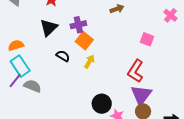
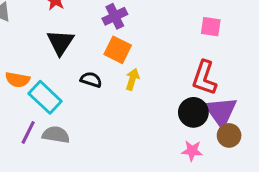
purple cross: (78, 25) -> (115, 16), moved
orange semicircle: (16, 45) -> (18, 80), turned -140
cyan rectangle: (20, 66) -> (45, 97), moved
black circle: (102, 104) -> (193, 112), moved

